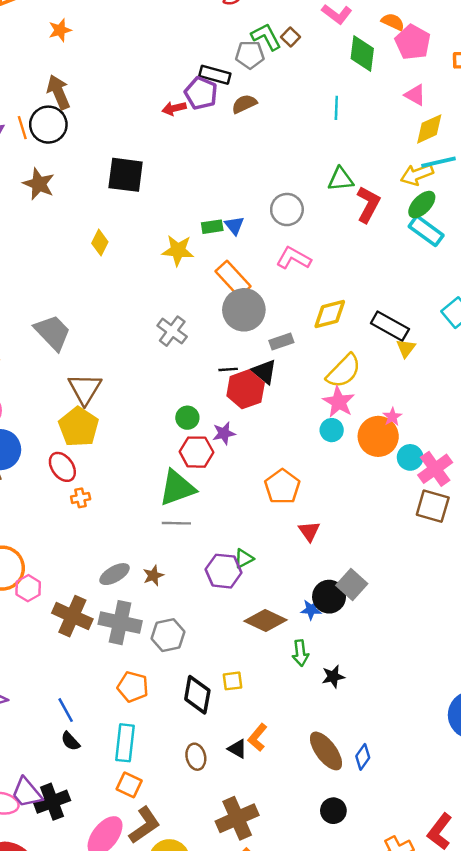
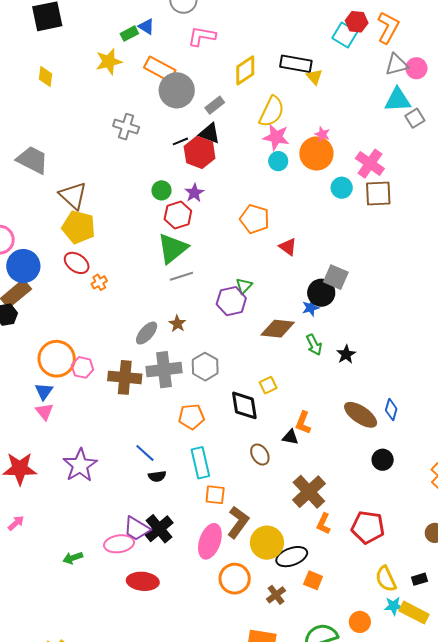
cyan circle: (410, 457) -> (342, 188), moved
black semicircle: (70, 741) -> (157, 476), turned -36

